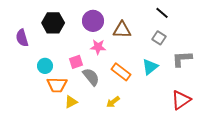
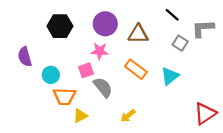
black line: (162, 13) -> (172, 15), moved
purple semicircle: (22, 38) -> (25, 57), moved
pink star: (98, 47) -> (100, 51), moved
gray L-shape: (182, 59) -> (203, 28), moved
orange rectangle: (121, 72) -> (136, 69), moved

